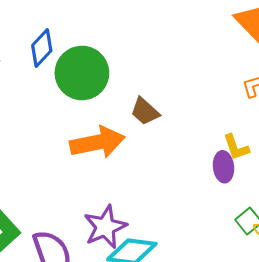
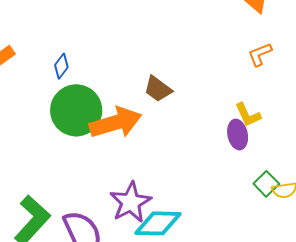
blue diamond: (42, 48) -> (61, 66), moved, size x0.7
green circle: (82, 73) -> (76, 110), moved

